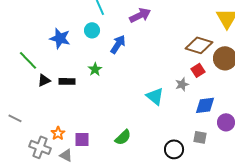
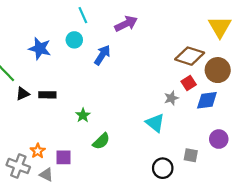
green star: (95, 69) -> (83, 115), moved
cyan triangle: (155, 96) -> (155, 123), moved
blue diamond: (205, 105) -> (207, 100), moved
green semicircle: (123, 137) -> (101, 141), moved

